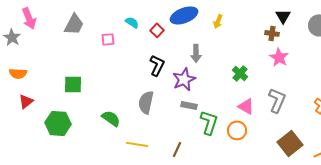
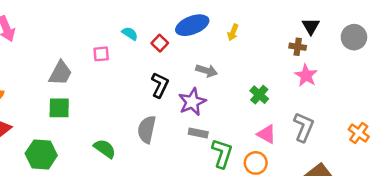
gray trapezoid: (74, 24) -> (60, 73), moved
gray arrow: (196, 53) -> (207, 71), turned -72

